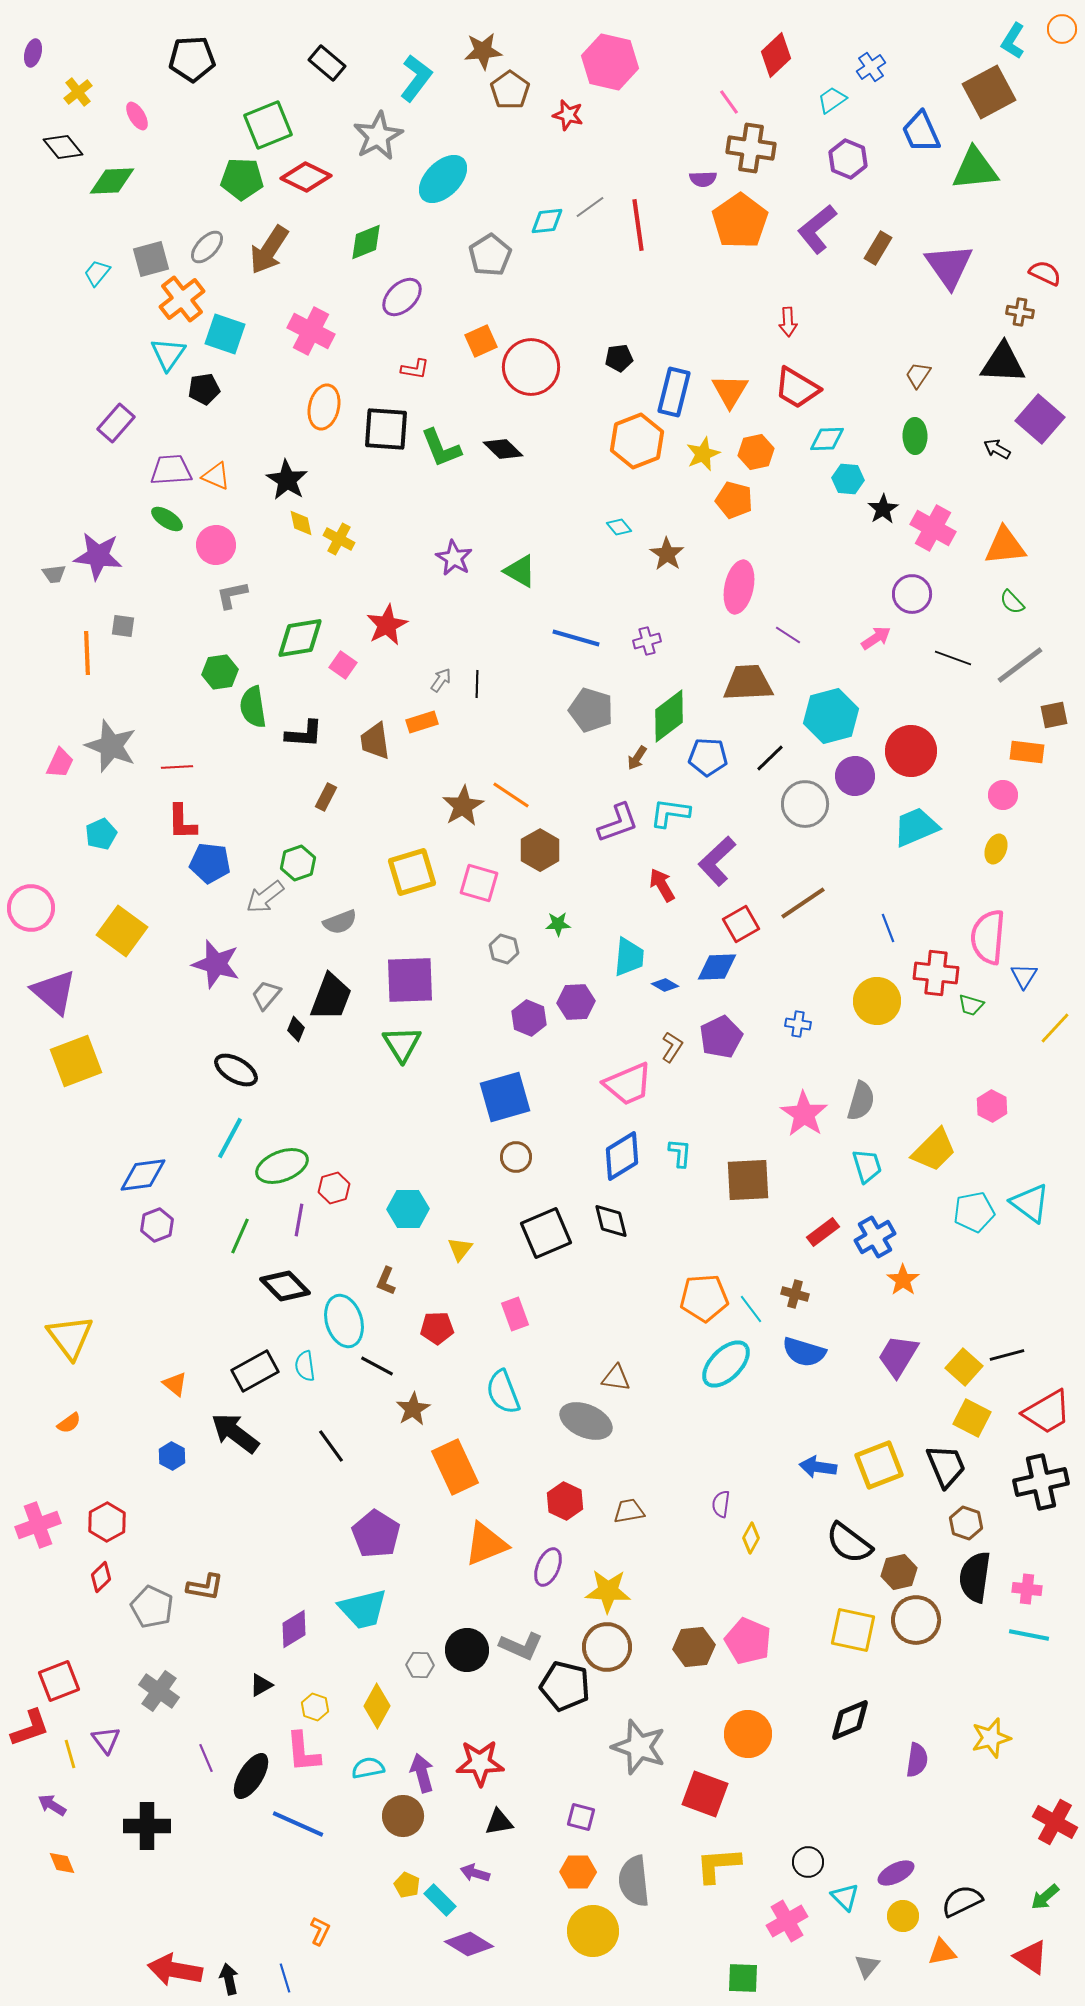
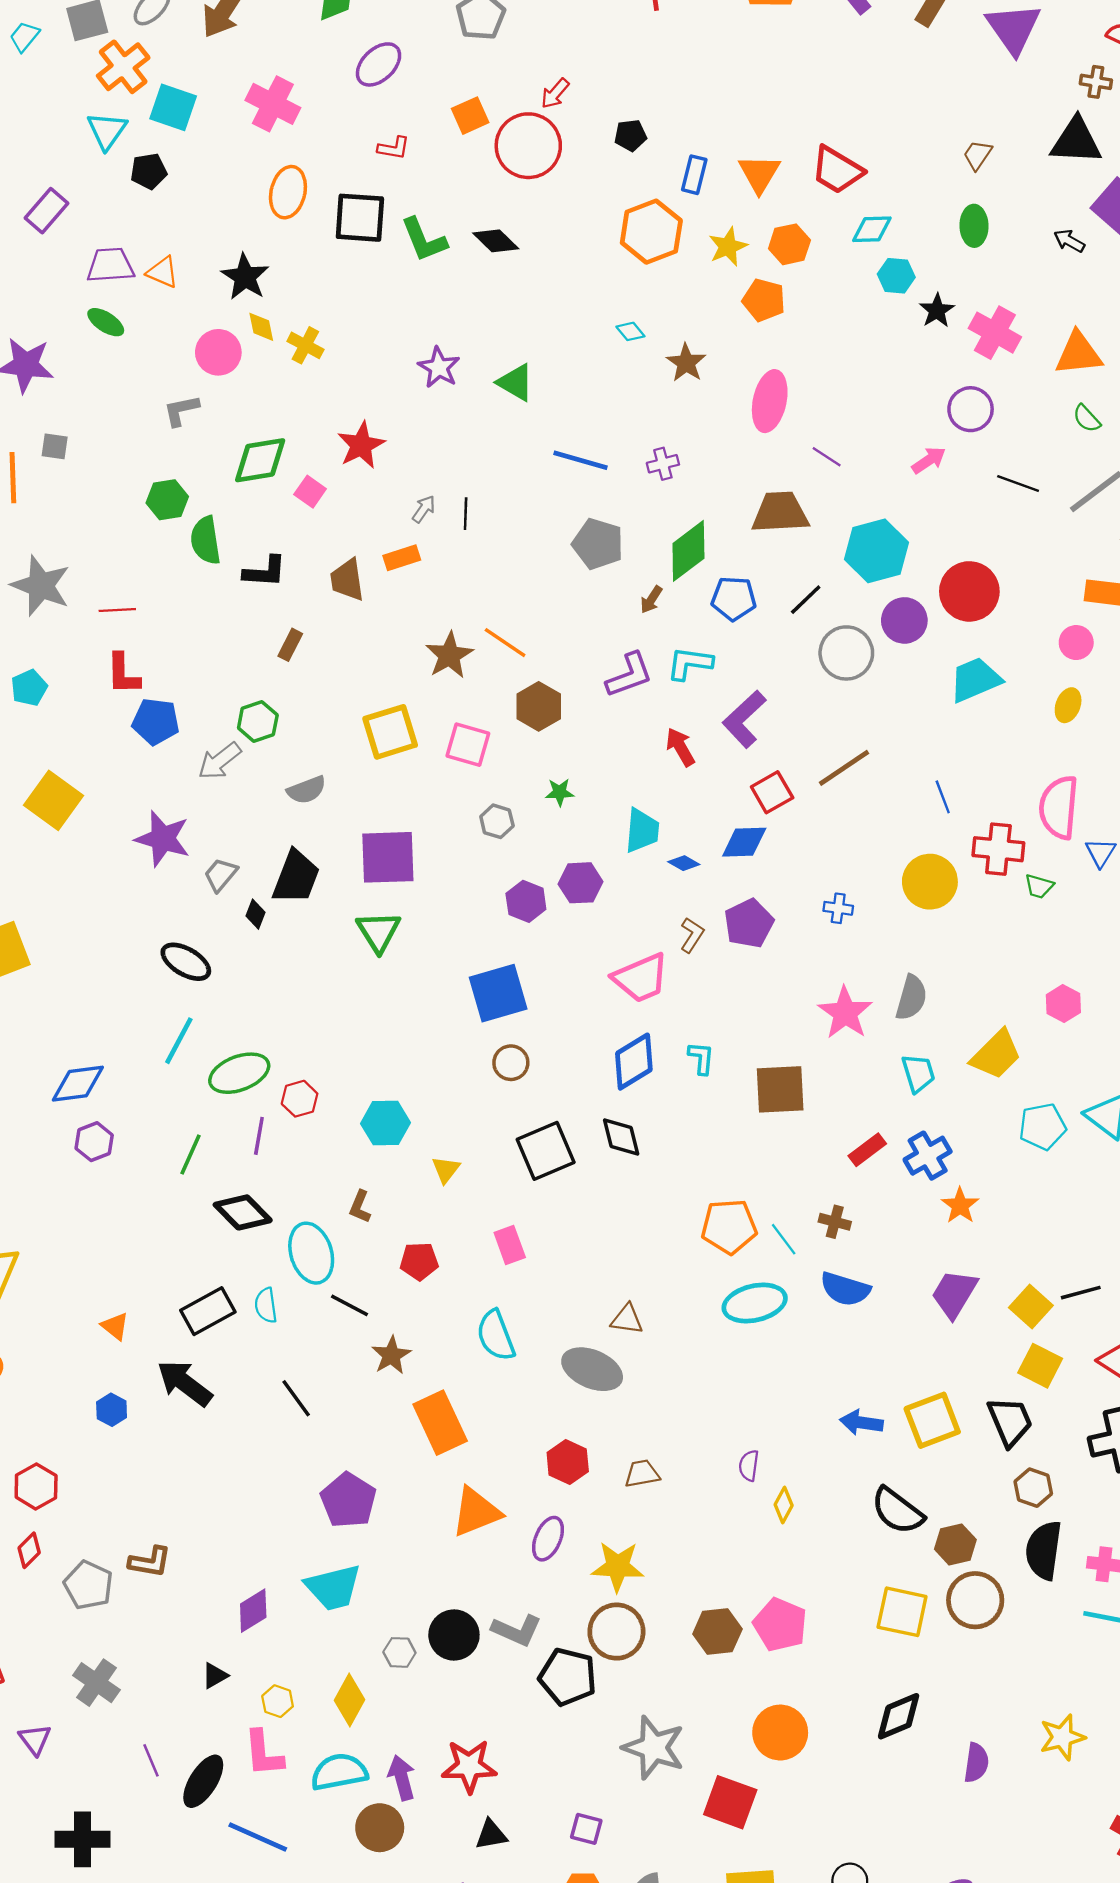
red arrow: (788, 322) -> (555, 93), moved, turned 44
blue rectangle: (674, 392) -> (694, 175), size x0.7
pink circle: (216, 545) -> (218, 352), moved
cyan ellipse: (726, 1364) -> (755, 1303), turned 32
cyan semicircle: (368, 1768) -> (339, 1772), size x1.5

